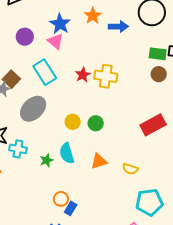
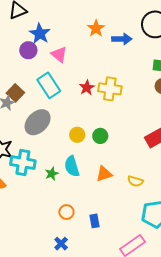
blue star: (60, 24) -> (40, 34), moved
cyan cross: (18, 149) -> (23, 163), size x1.4
blue rectangle: (71, 208) -> (95, 221), moved, turned -40

